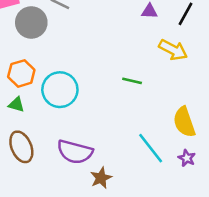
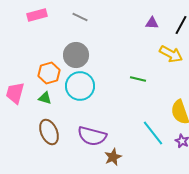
gray circle: (31, 22) -> (76, 55), moved

